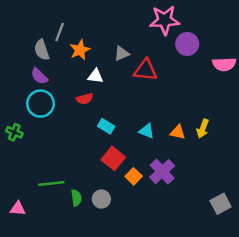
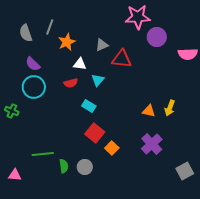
gray semicircle: (42, 50) -> (26, 33), moved
cyan triangle: (147, 131) -> (98, 80), moved, turned 48
purple cross: (162, 172) -> (152, 144), moved

